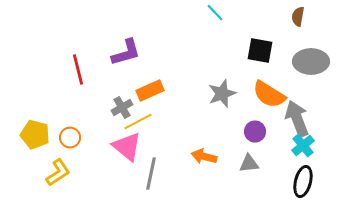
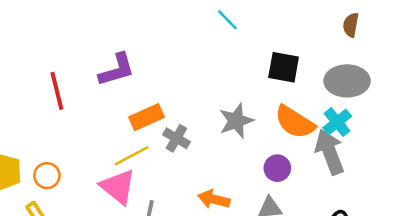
brown semicircle: (298, 17) -> (351, 25), moved
gray cross: (122, 108) -> (176, 138), moved, turned -30
cyan cross: (303, 146) -> (337, 122), moved

